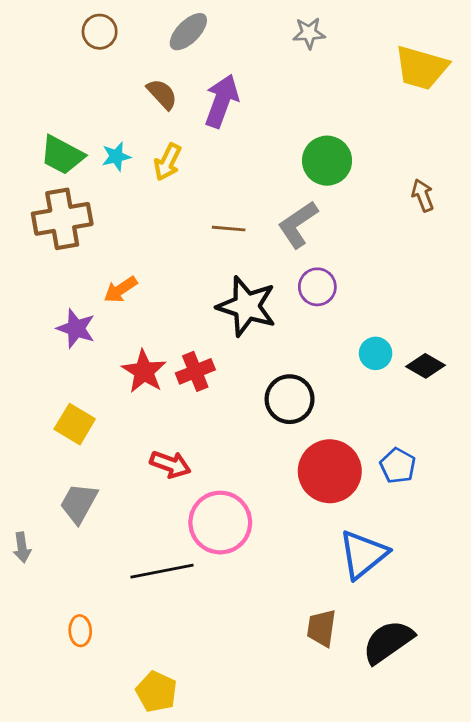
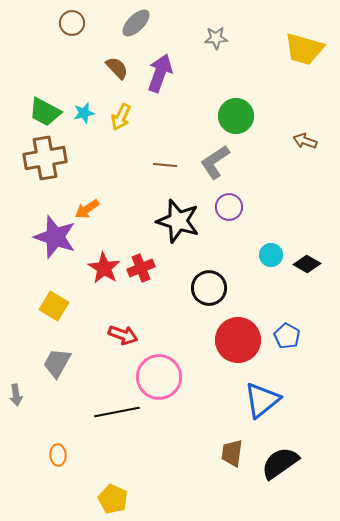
gray star: (309, 33) -> (216, 38), moved
brown arrow: (423, 195) -> (305, 141), turned -50
purple star: (76, 328) -> (55, 237), size x1.5

